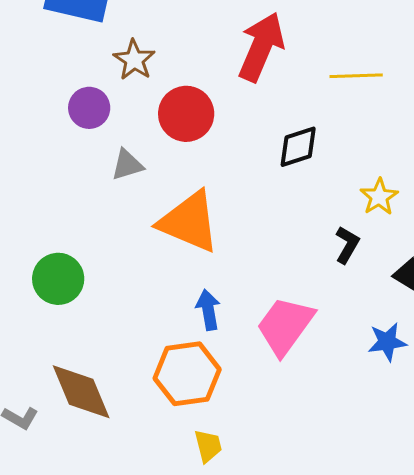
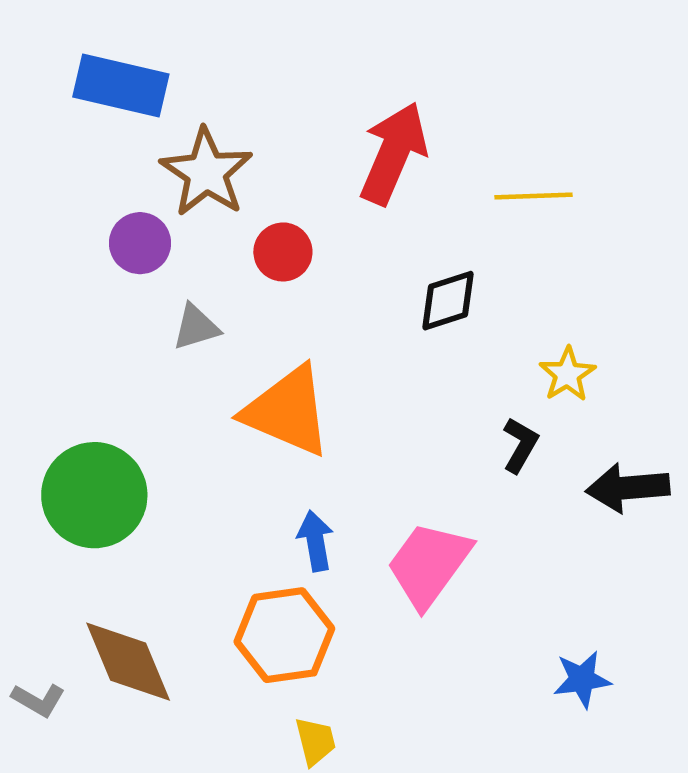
brown star: (134, 60) -> (206, 172), size x1.5
red circle: (186, 114) -> (283, 252), size x0.7
green circle: (58, 279) -> (94, 495), size x1.4
blue star: (387, 342) -> (582, 679), moved

